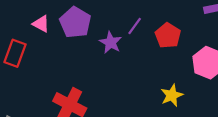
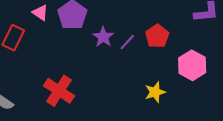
purple line: (135, 26) -> (127, 42), moved

